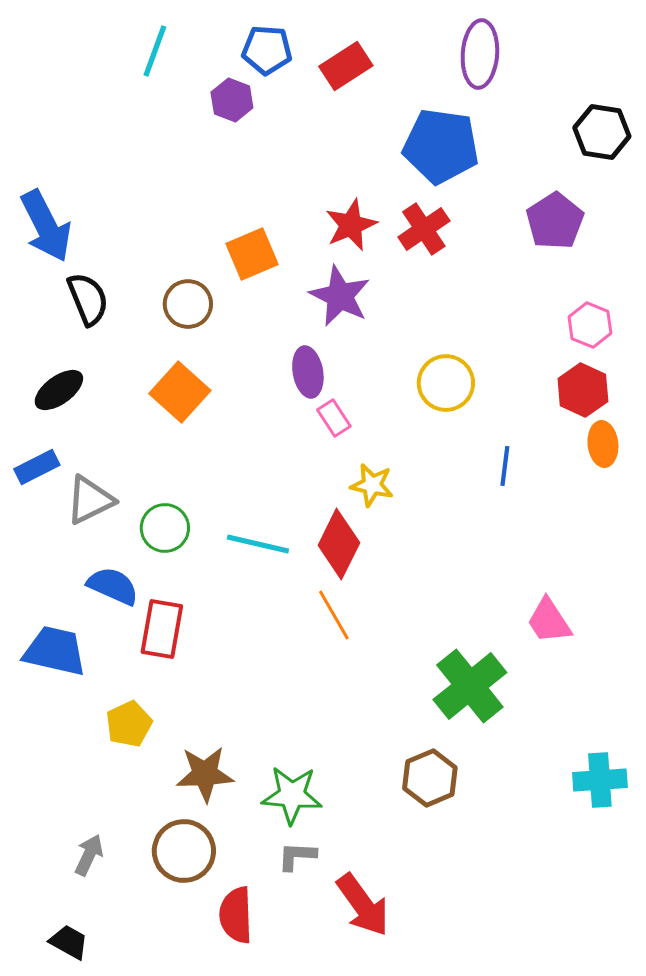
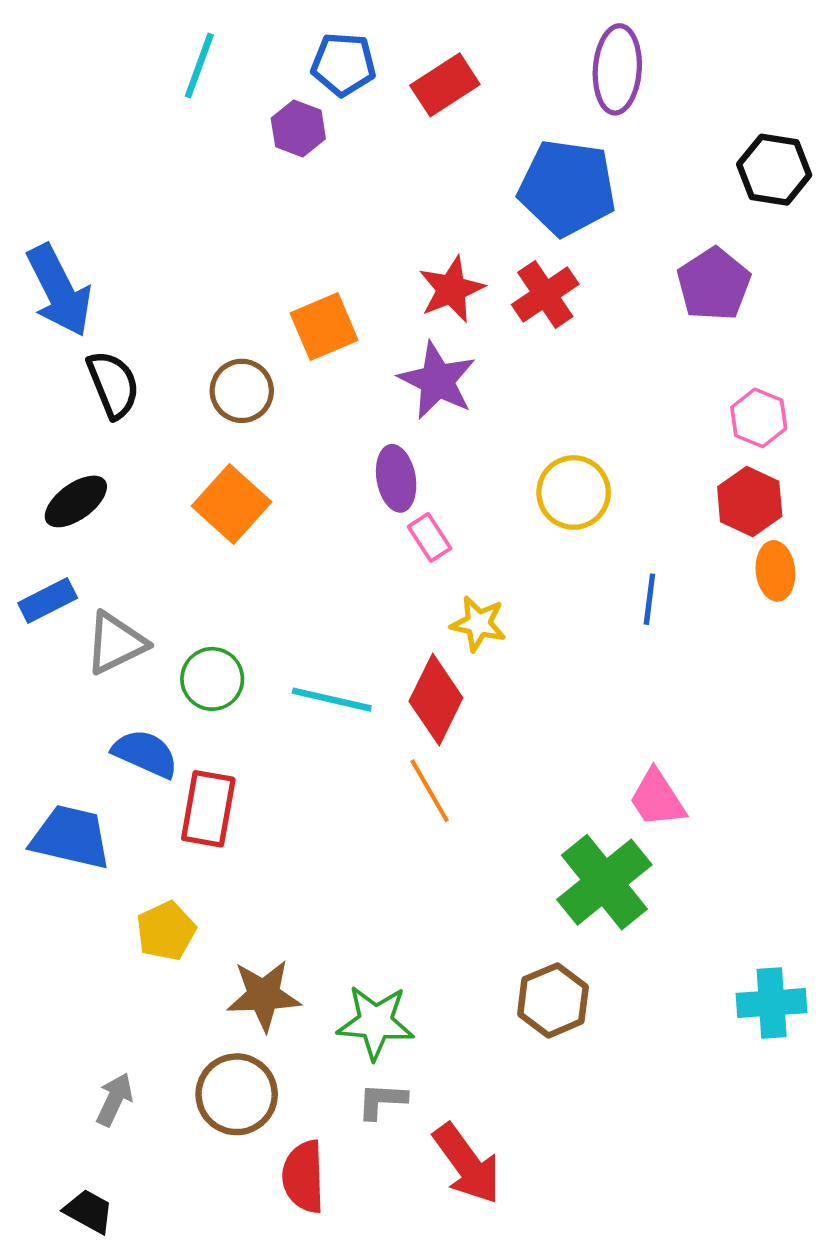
pink trapezoid: (549, 621) -> (657, 799), moved

